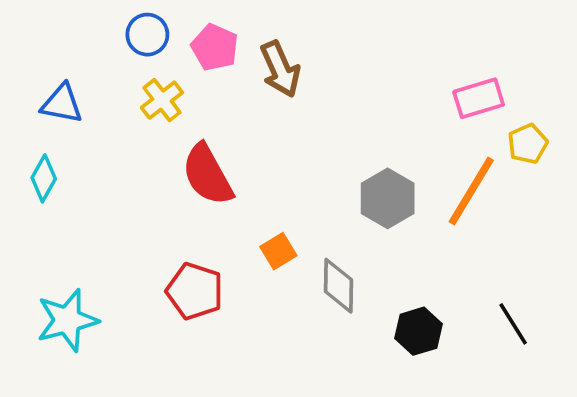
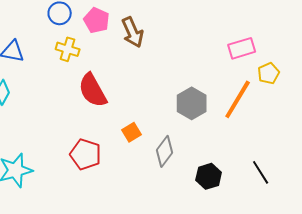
yellow cross: (162, 100) -> (68, 49), turned -35
gray diamond: (338, 286) -> (165, 151), turned 36

